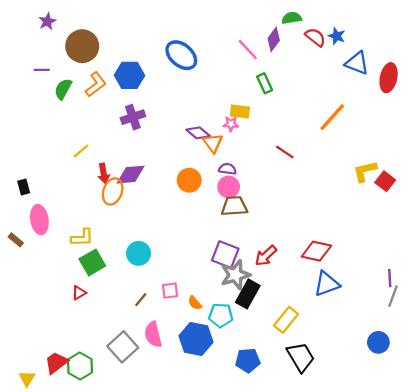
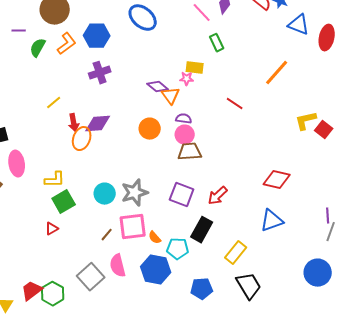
red diamond: (316, 251) -> (277, 180), moved
gray star: (235, 275) -> (135, 193), moved
pink square: (170, 291) -> (133, 227), size x1.8
blue circle: (378, 342) -> (318, 273), size x1.4

